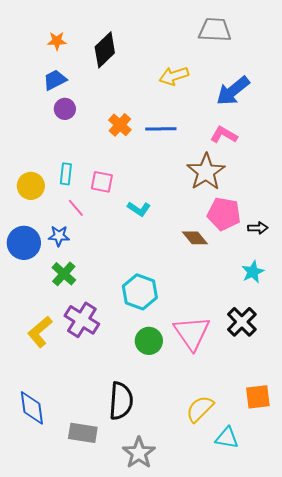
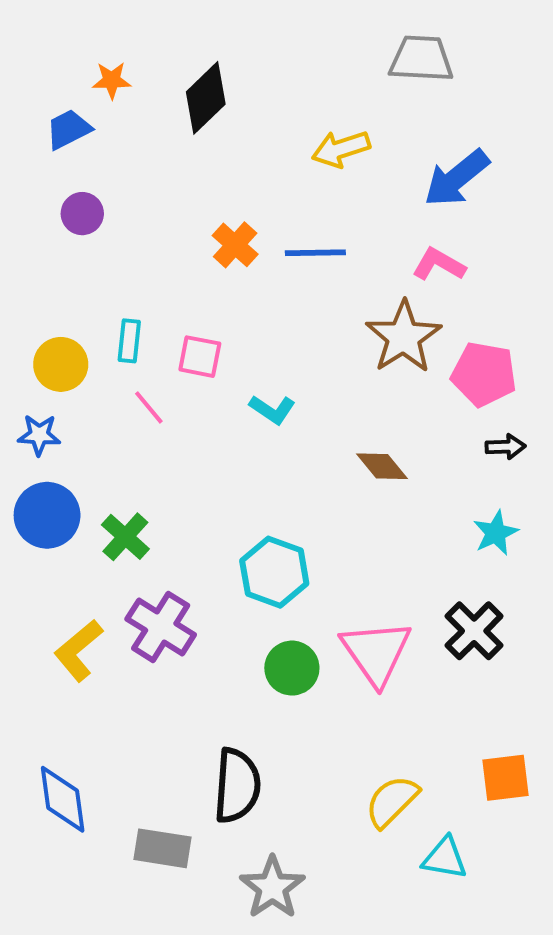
blue trapezoid: (55, 80) -> (69, 129), moved
purple circle: (65, 109) -> (82, 214), moved
pink pentagon: (224, 214) -> (484, 374), moved
blue star: (59, 236) -> (39, 435), moved
blue circle: (24, 243) -> (47, 515), moved

